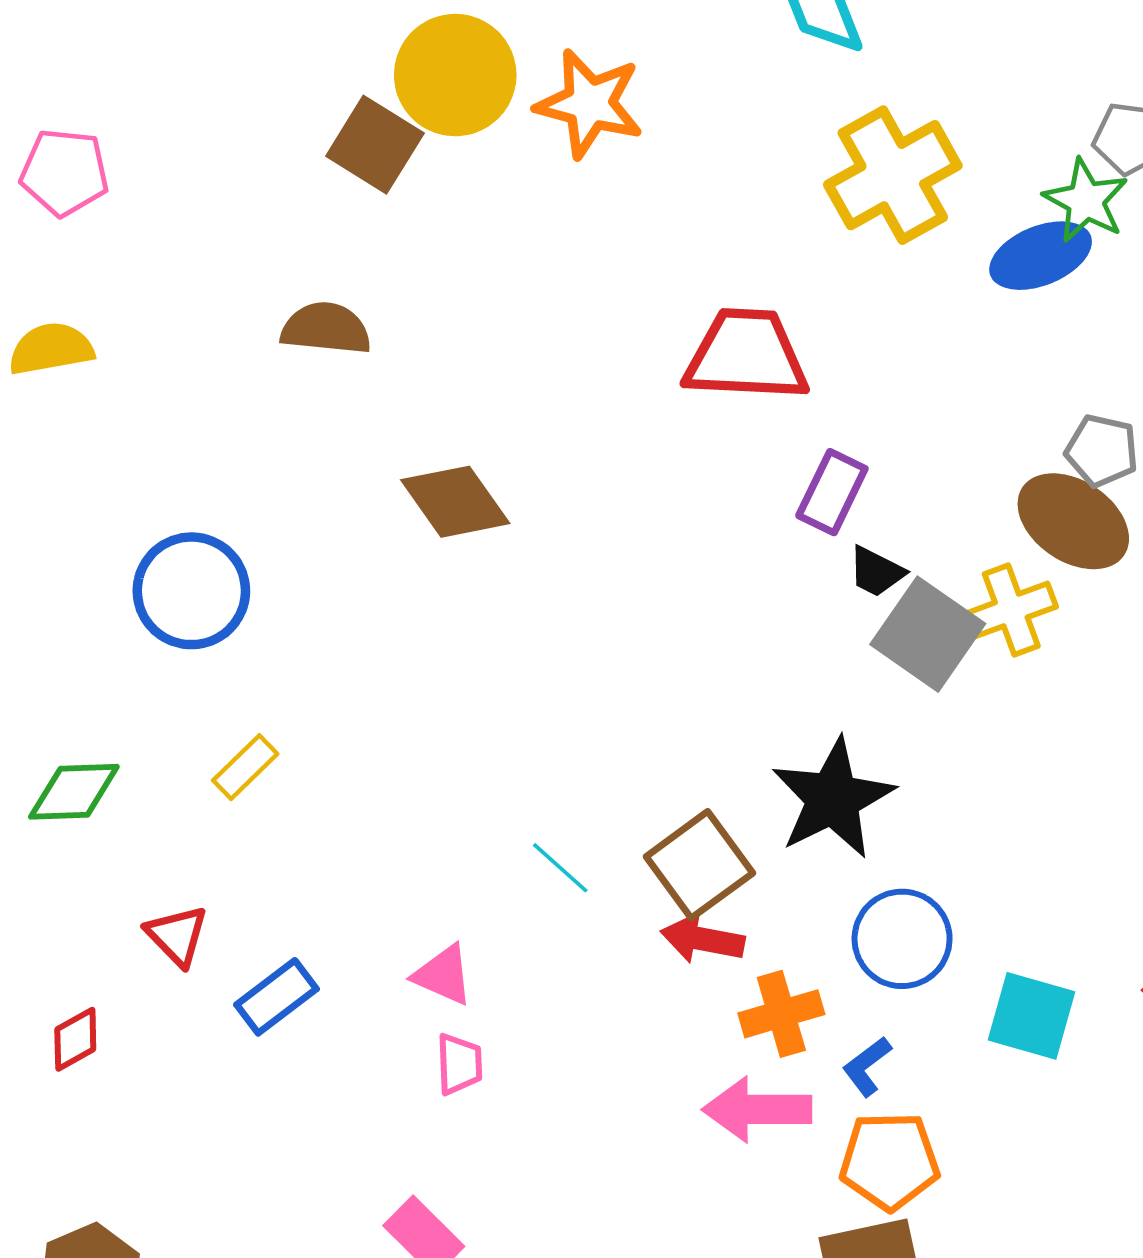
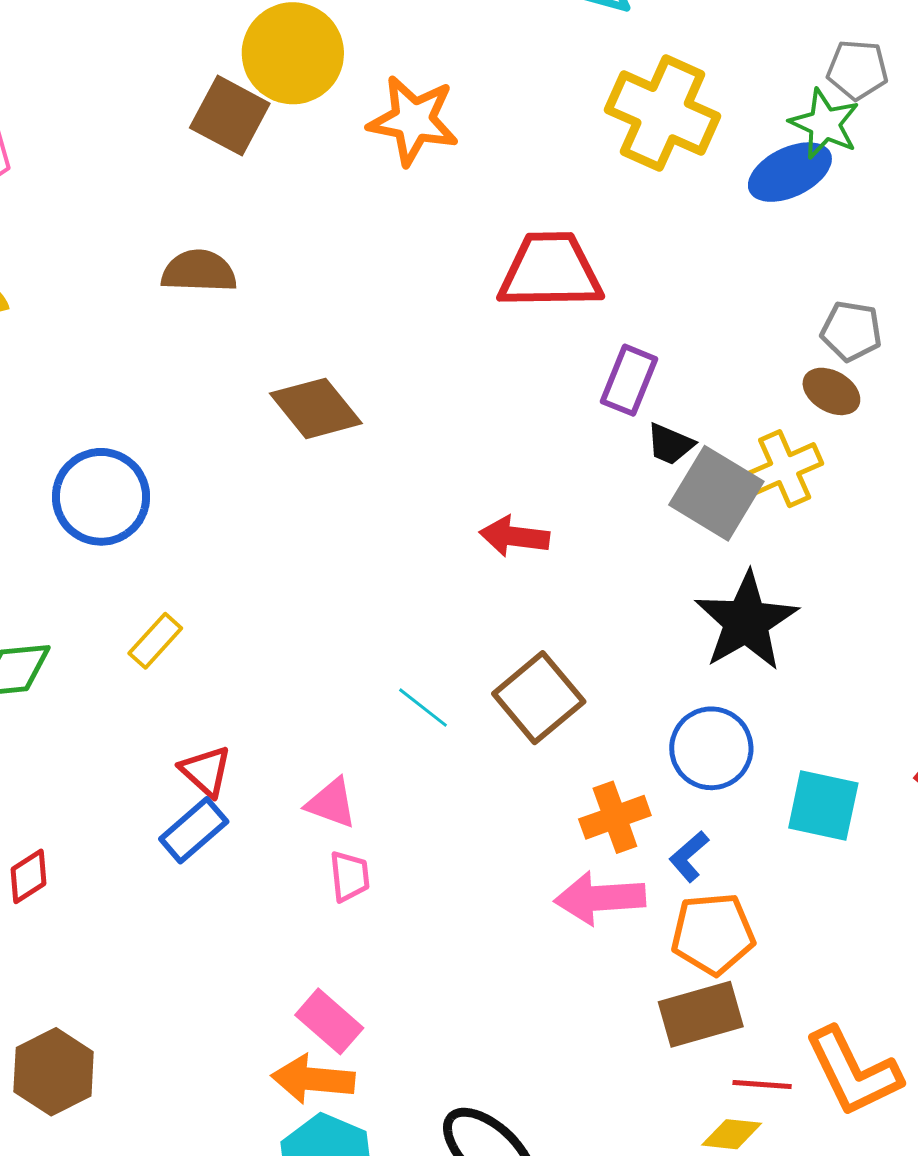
orange star: (590, 104) -> (413, 120), moved
yellow cross: (893, 175) -> (663, 113), turned -33
brown ellipse: (1073, 521) -> (831, 391), size x0.6
black star: (833, 799) -> (746, 621), moved
red triangle: (177, 936) -> (206, 771), moved
red arrow: (703, 939) -> (514, 536), moved

